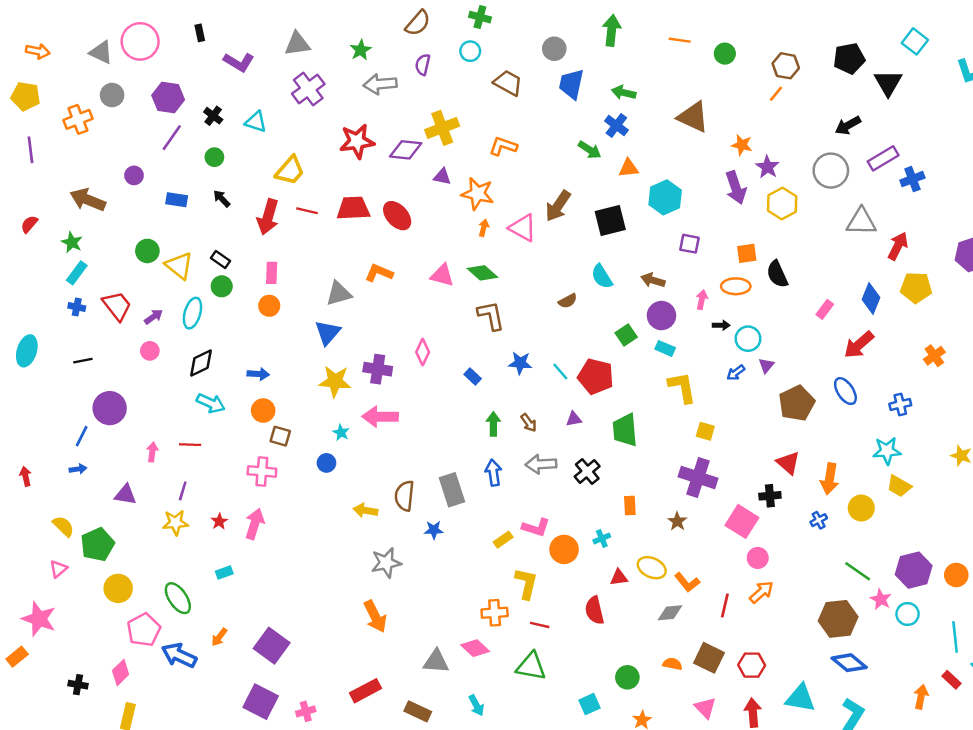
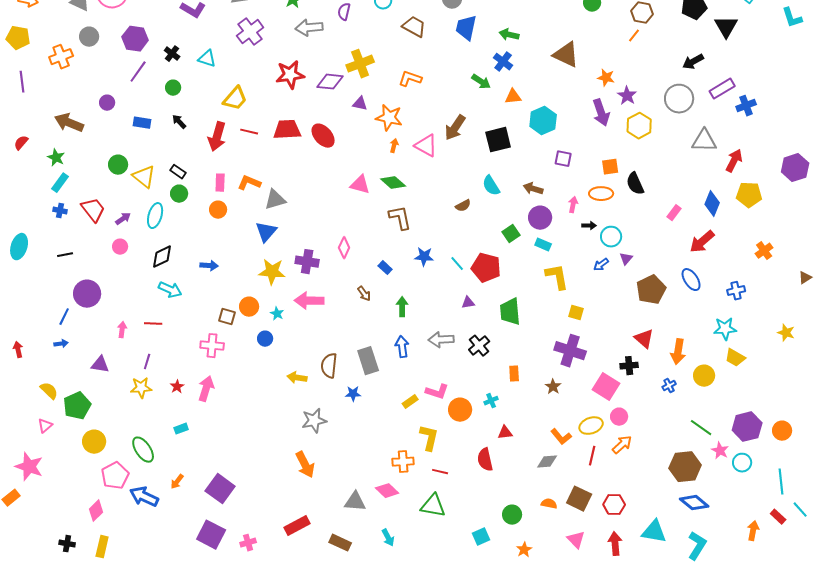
orange L-shape: (379, 273) -> (249, 183), moved
orange circle: (263, 411) -> (249, 307), moved
brown arrow: (529, 423) -> (364, 294), moved
yellow ellipse: (652, 568) -> (591, 426), moved, turned -45
black cross: (78, 685) -> (67, 544), moved

